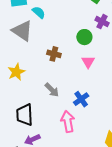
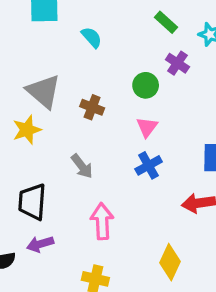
cyan semicircle: (39, 12) -> (92, 37), moved
gray triangle: (22, 31) -> (44, 91), moved
blue cross: (81, 99) -> (149, 165), moved

